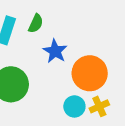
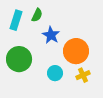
cyan circle: (74, 106) -> (55, 73), moved

